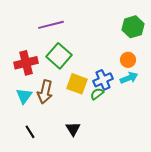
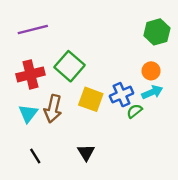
purple line: (51, 25) -> (33, 30), moved
green semicircle: (97, 94) -> (134, 111), moved

